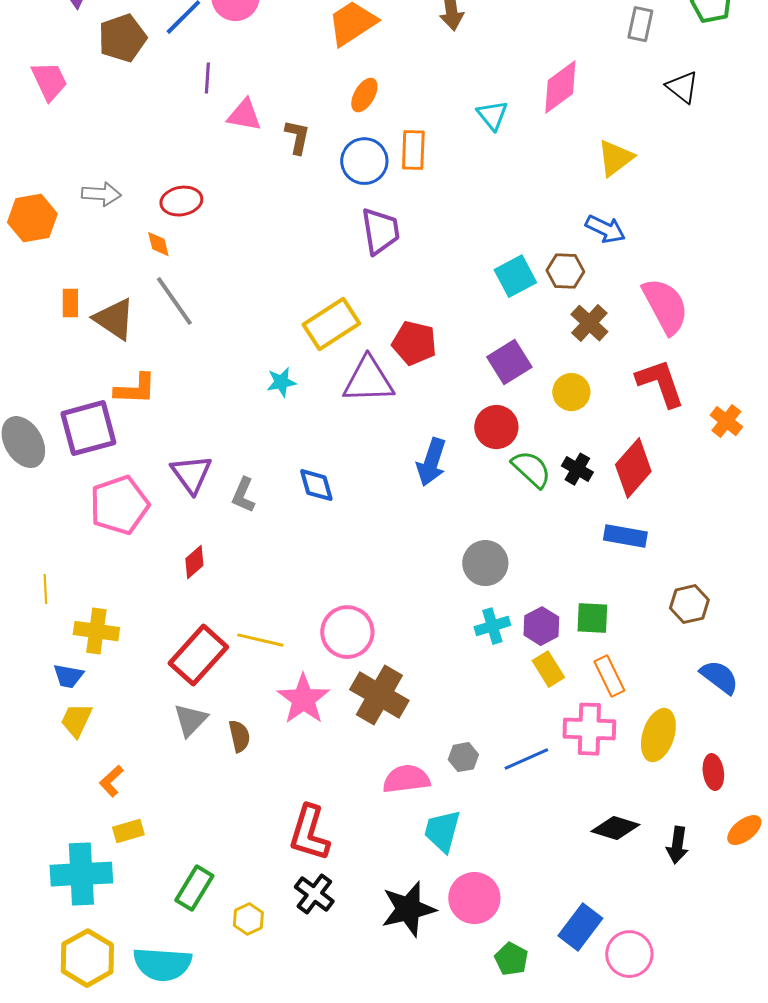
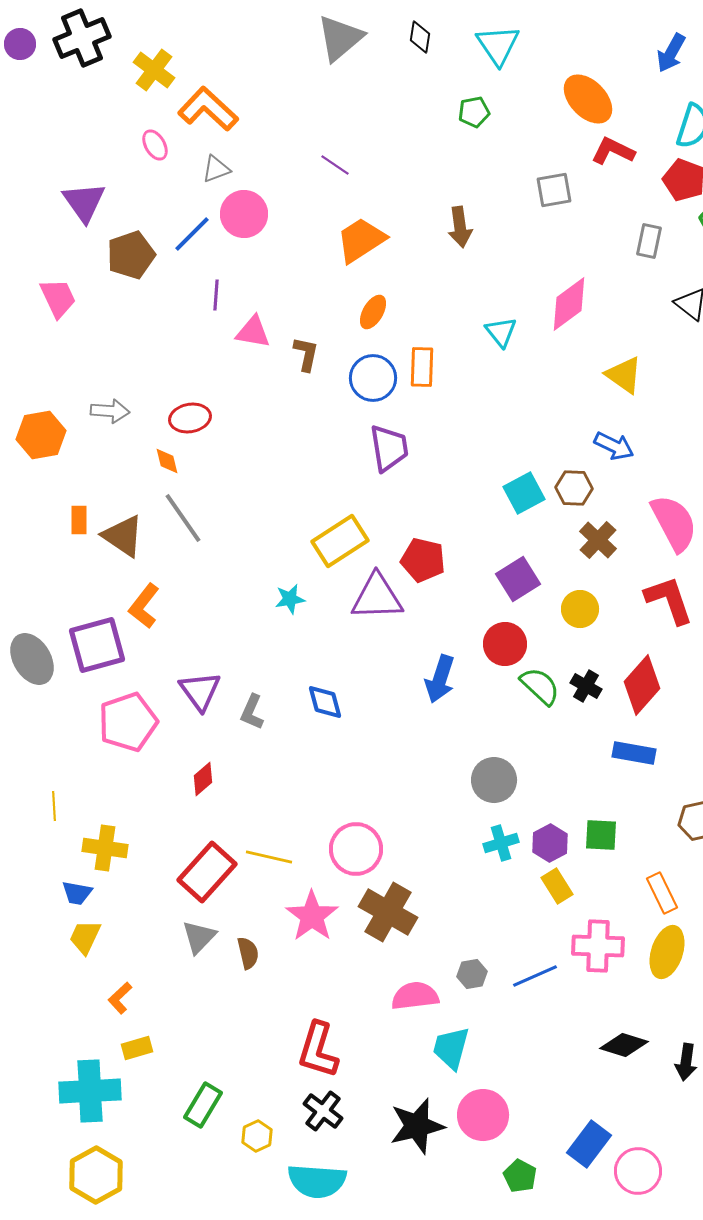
yellow triangle: (615, 158) -> (624, 375), turned -48
orange L-shape: (135, 389) -> (144, 606), turned 126
orange rectangle: (609, 676) -> (662, 893), moved
cyan semicircle: (162, 964) -> (317, 1181), moved

